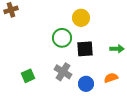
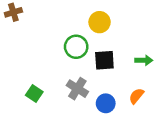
green square: (28, 76) -> (34, 93), turned -32
orange semicircle: (111, 78) -> (136, 96), turned -32

